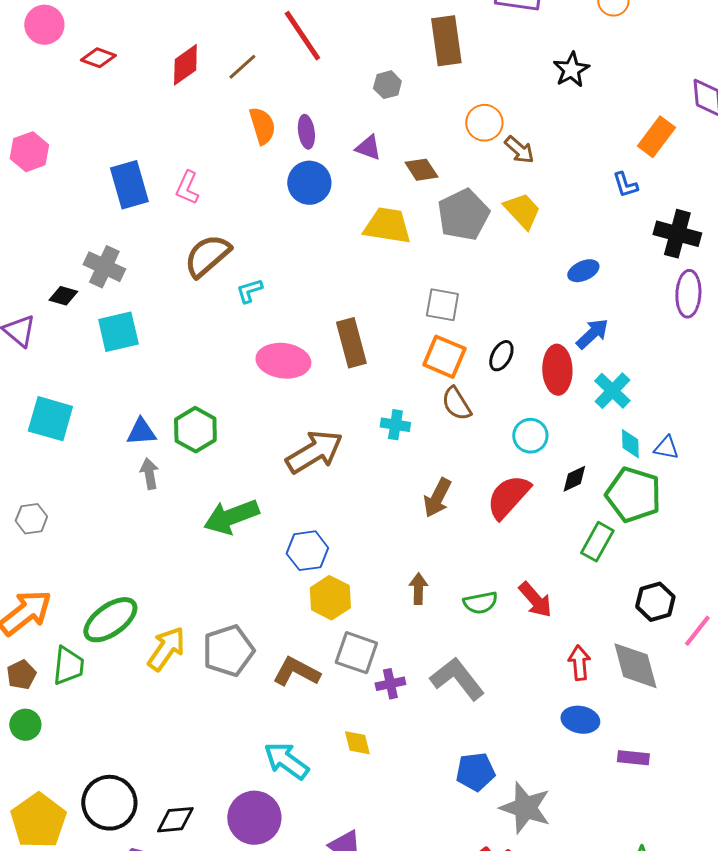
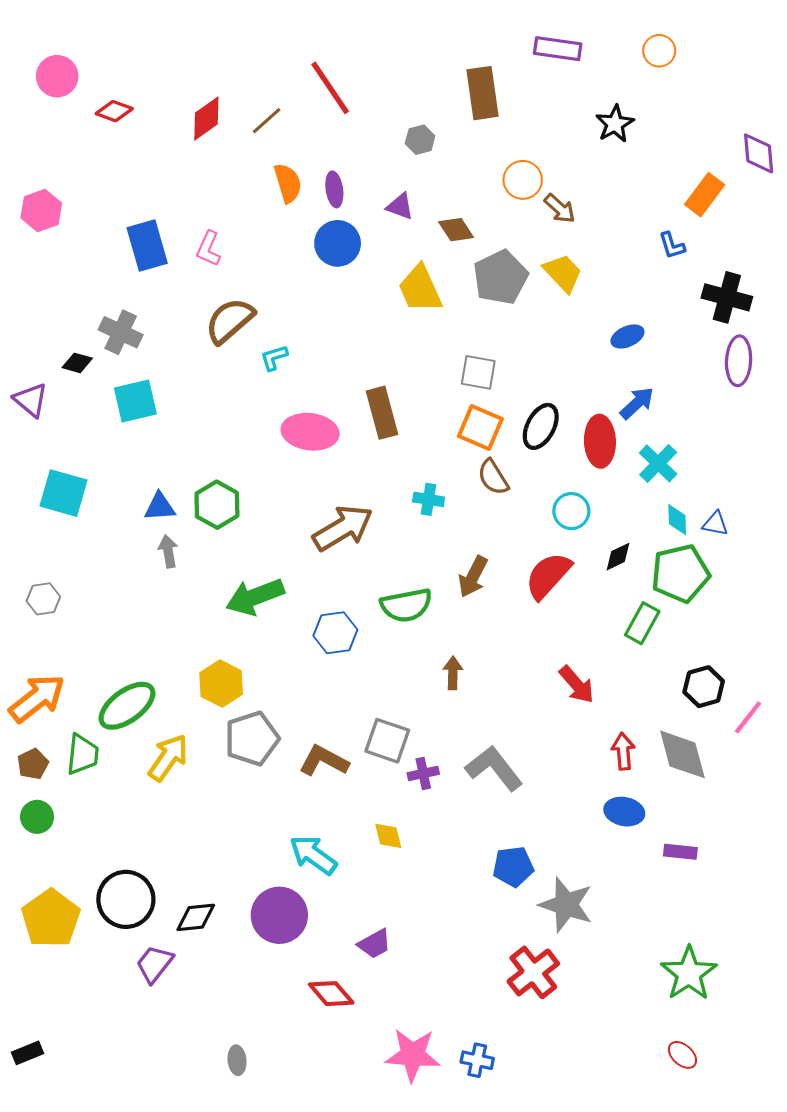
yellow trapezoid: (387, 226) -> (420, 289), turned -123
black ellipse: (501, 356) -> (541, 426), size x1.4
green pentagon: (633, 495) -> (680, 573), turned -30
yellow hexagon: (330, 598) -> (221, 684), moved
green semicircle: (480, 603) -> (406, 605), moved, size x1.4
yellow arrow: (166, 649) -> (168, 758), moved

